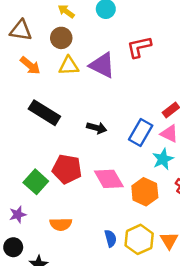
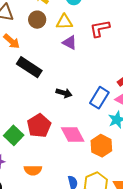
purple triangle: (102, 65) -> (70, 43), size x0.7
yellow triangle: (69, 66) -> (64, 22), moved
black rectangle: (44, 113) -> (29, 67), moved
red pentagon: (67, 169) -> (39, 126), turned 30

